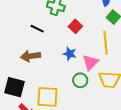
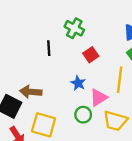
black line: (37, 29) -> (49, 48), turned 48
brown arrow: (31, 56) -> (31, 92), moved

